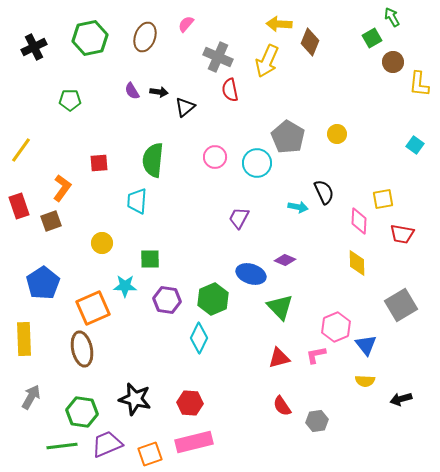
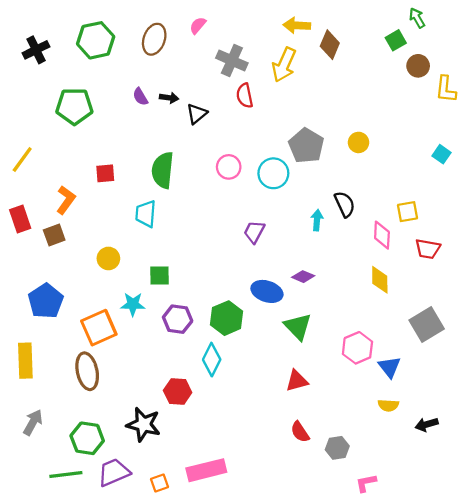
green pentagon: (70, 100) -> (74, 106), size x1.6
cyan arrow: (298, 207) -> (317, 220), turned -96
pink L-shape: (316, 355) -> (366, 483), moved
red hexagon: (190, 403) -> (178, 391), moved
orange square: (150, 454) -> (160, 483), size x0.7

